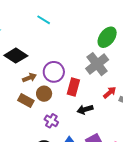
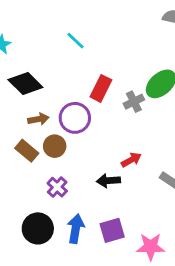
gray cross: (97, 64) -> (134, 102), moved, size x0.6
red rectangle: (73, 87) -> (101, 88), moved
red arrow: (110, 92) -> (131, 160), moved

